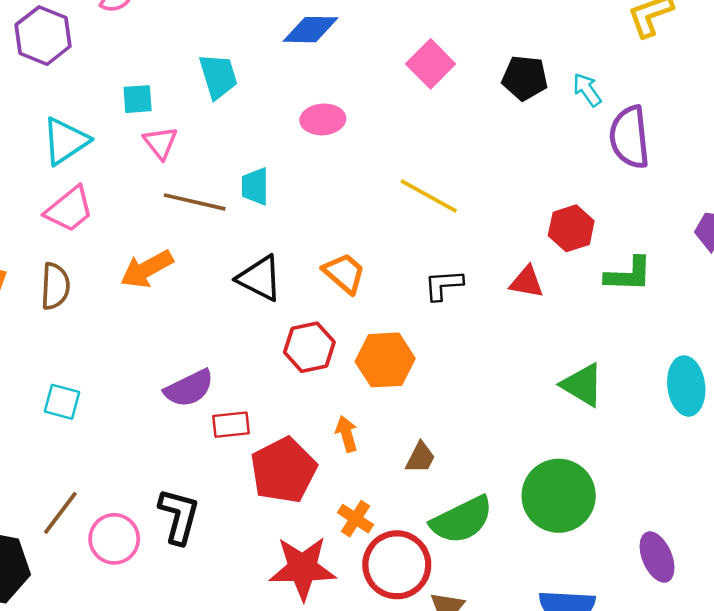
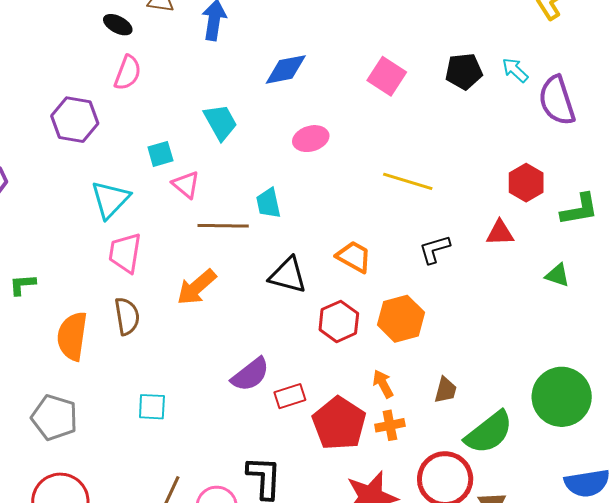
pink trapezoid: (69, 209) -> (125, 253), turned 150
green triangle: (582, 385) -> (557, 275), moved, size x0.7
orange cross: (356, 519) -> (390, 425), moved, turned -32

